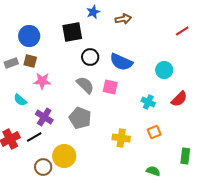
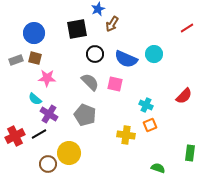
brown arrow: (123, 19) -> (112, 24), moved, turned 133
cyan circle: (164, 70) -> (154, 54), moved
cyan semicircle: (20, 100) -> (35, 99), moved
cyan cross: (148, 102) -> (146, 105), moved
orange square: (154, 132) -> (150, 125), moved

